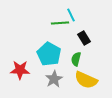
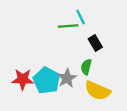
cyan pentagon: (49, 54) -> (46, 80), moved
gray star: (54, 79) -> (67, 78), moved

